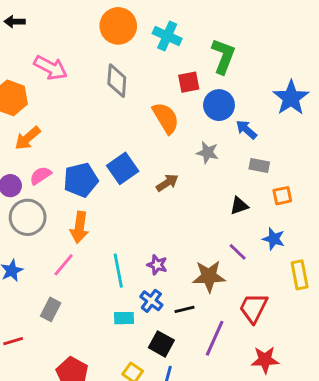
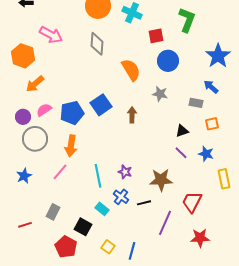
green L-shape: (223, 56) -> (187, 20), moved
red square: (189, 82) -> (156, 36), moved
blue arrow: (246, 130) -> (211, 87), moved
brown arrow: (167, 183) -> (132, 115), turned -56
purple line: (238, 252) -> (181, 153), moved
gray rectangle: (51, 309) -> (53, 212), moved
cyan rectangle: (124, 318) -> (102, 209), turned 40
black square: (161, 344) -> (83, 227), moved

